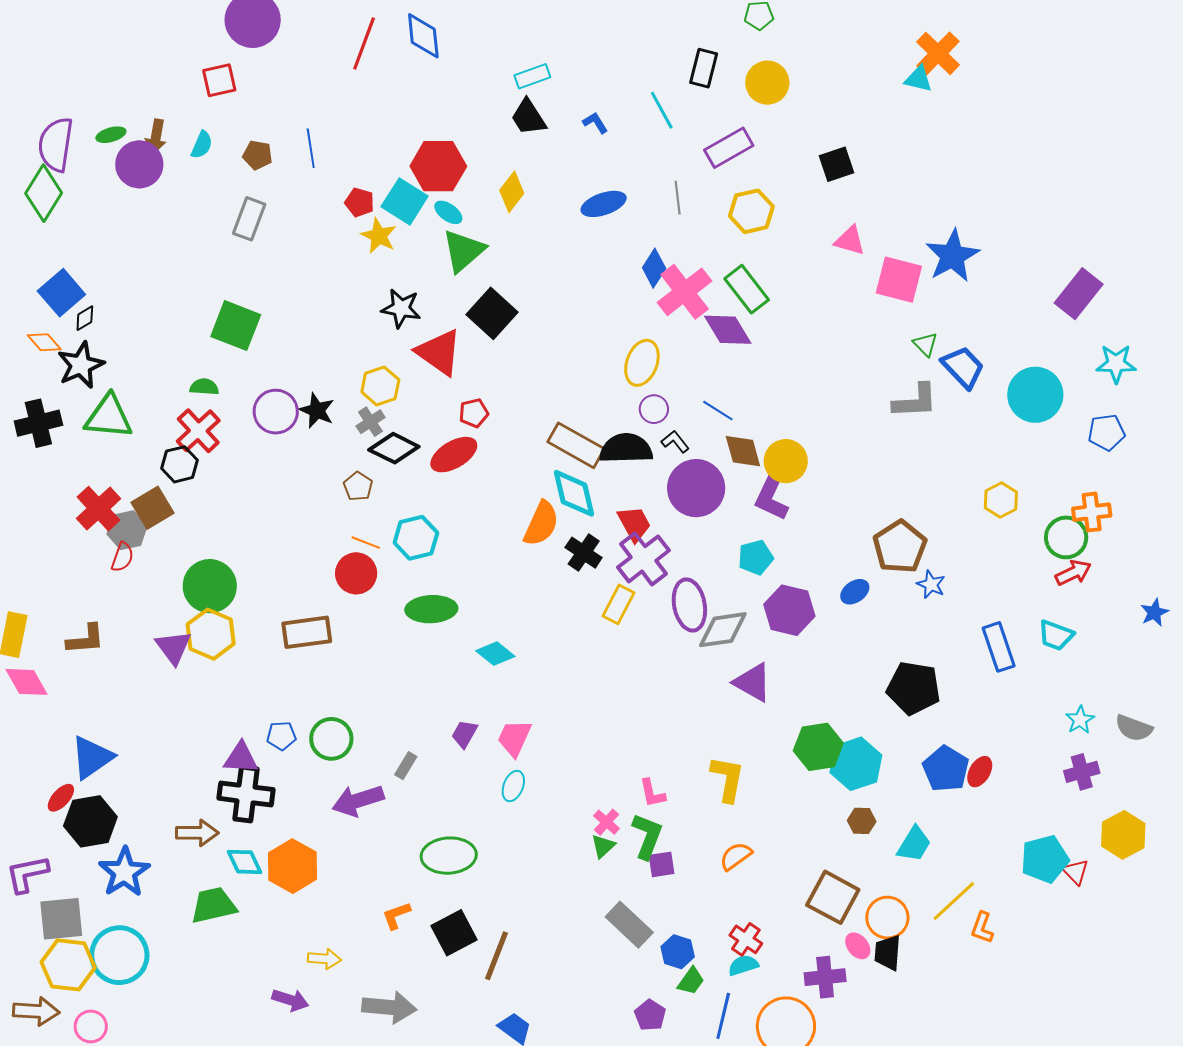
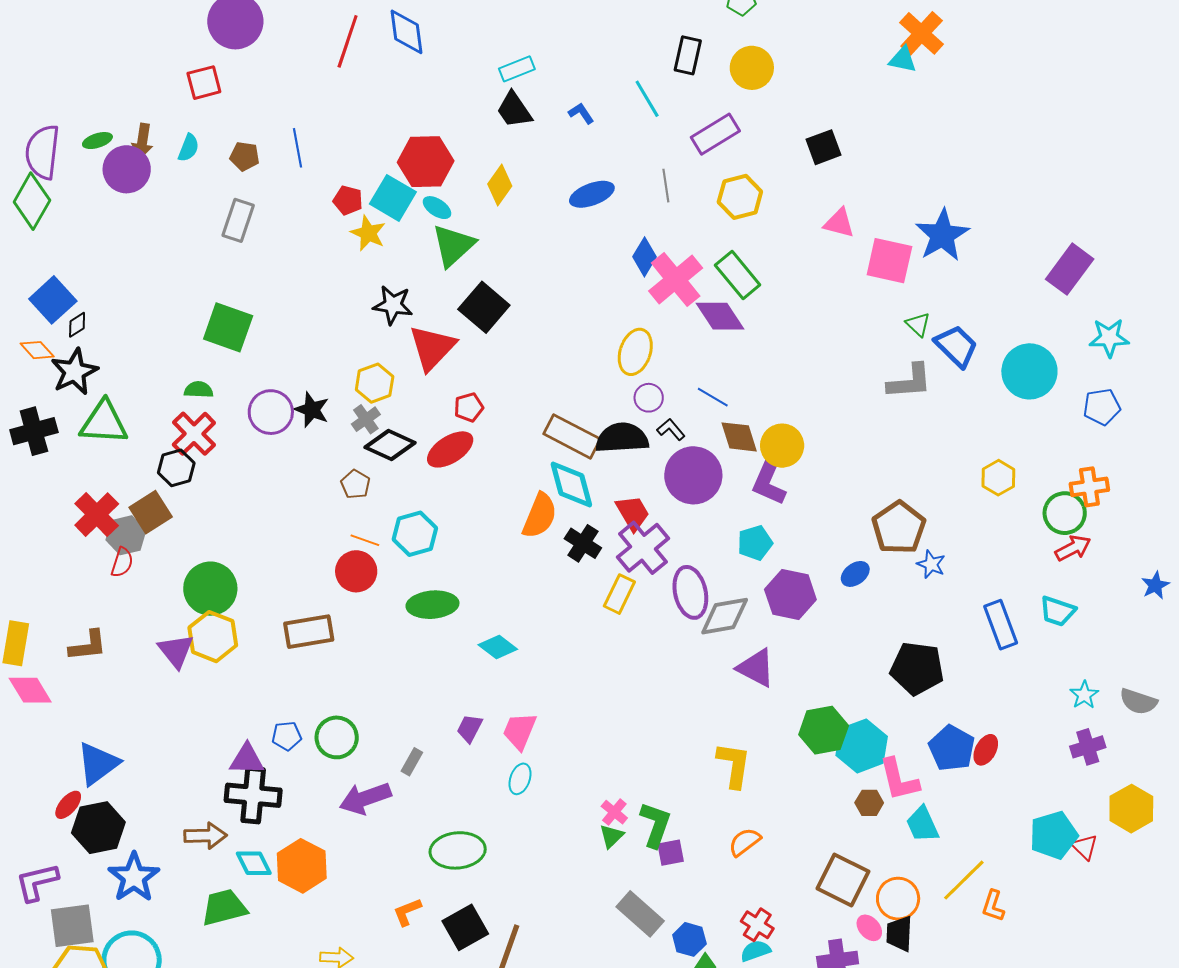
red triangle: (439, 352) -> (432, 348), turned 40
pink L-shape: (652, 793) -> (899, 780), moved, size x1.5
cyan trapezoid: (914, 844) -> (922, 824), turned 126

